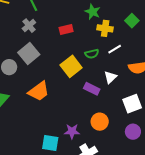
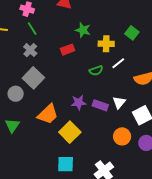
green star: (93, 12) -> (83, 30), moved
yellow square: (71, 66) -> (70, 132), moved
white triangle: (110, 77) -> (119, 103), moved
orange circle: (100, 122) -> (122, 136), moved
purple star: (72, 131) -> (79, 103), moved

